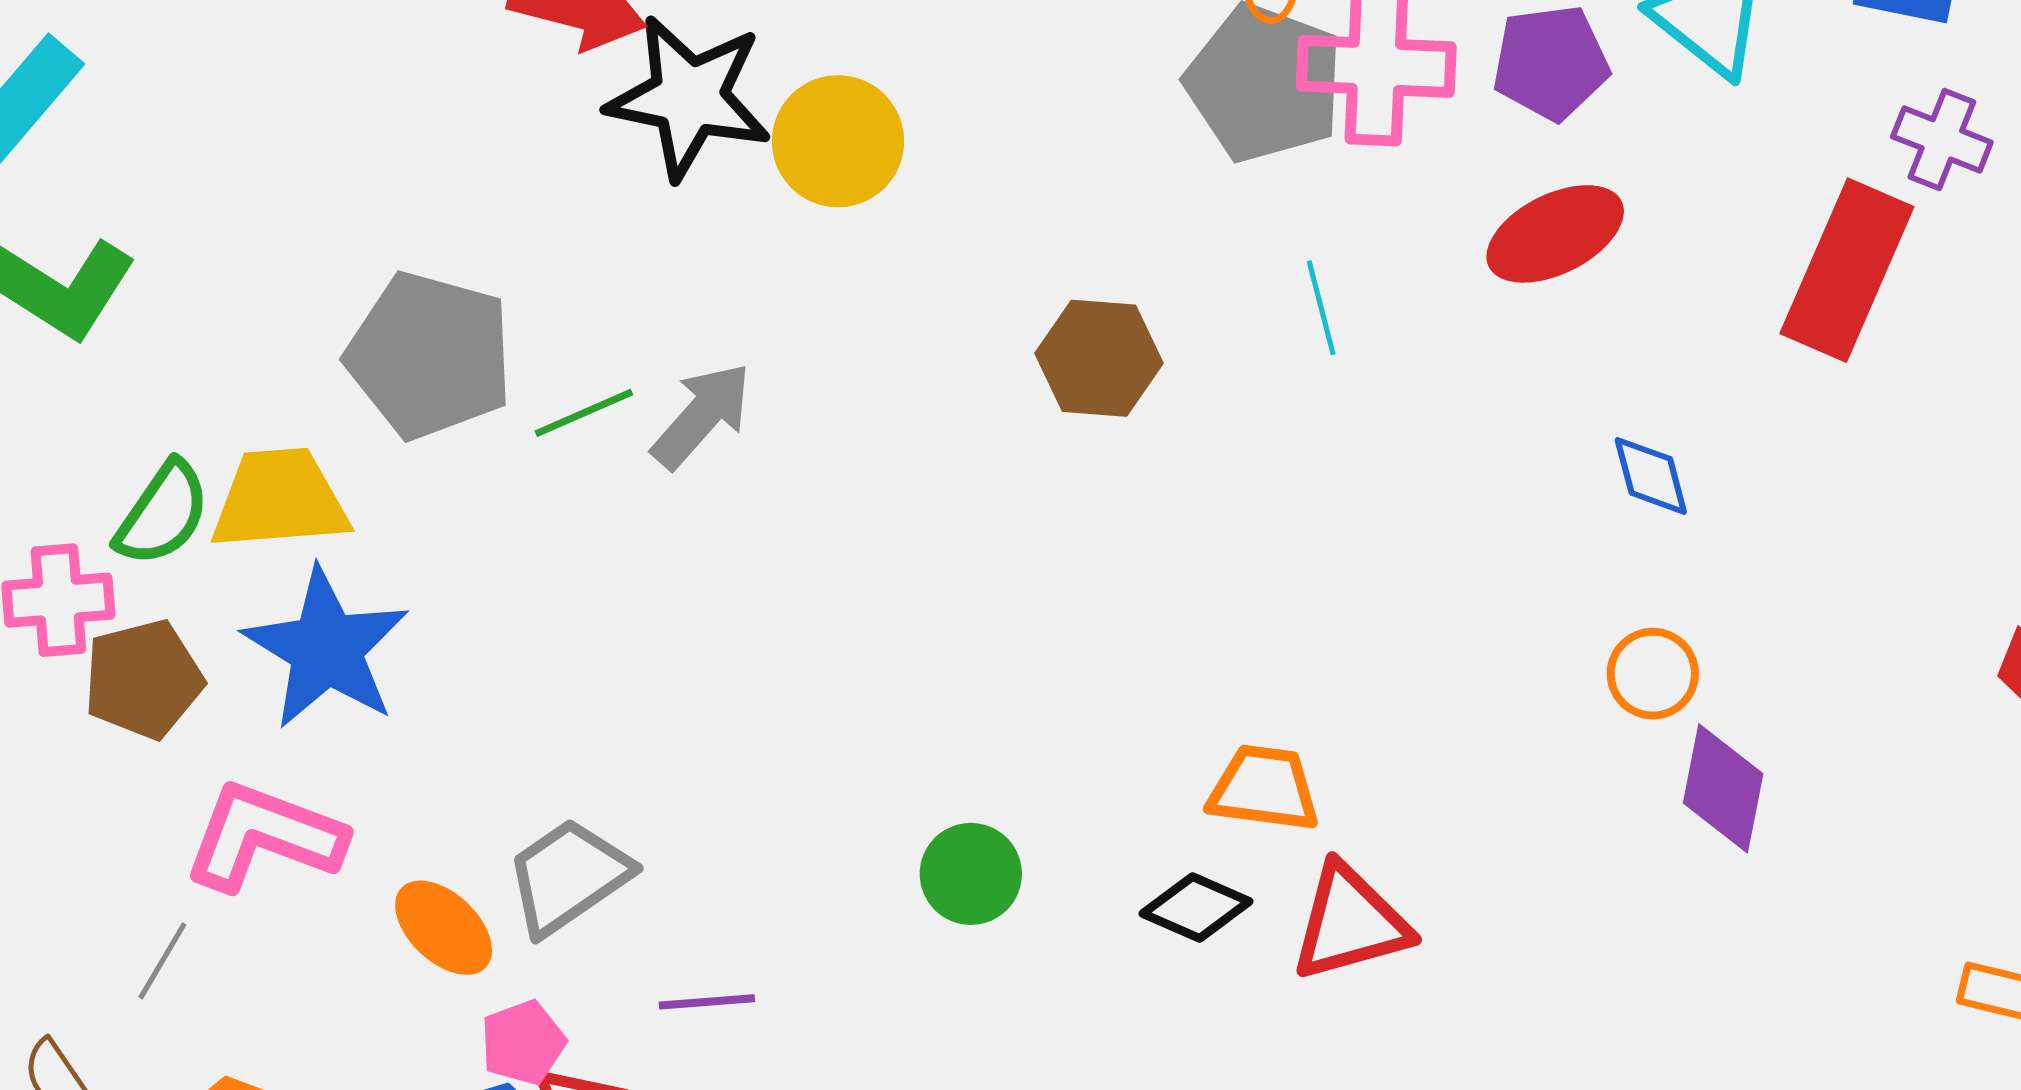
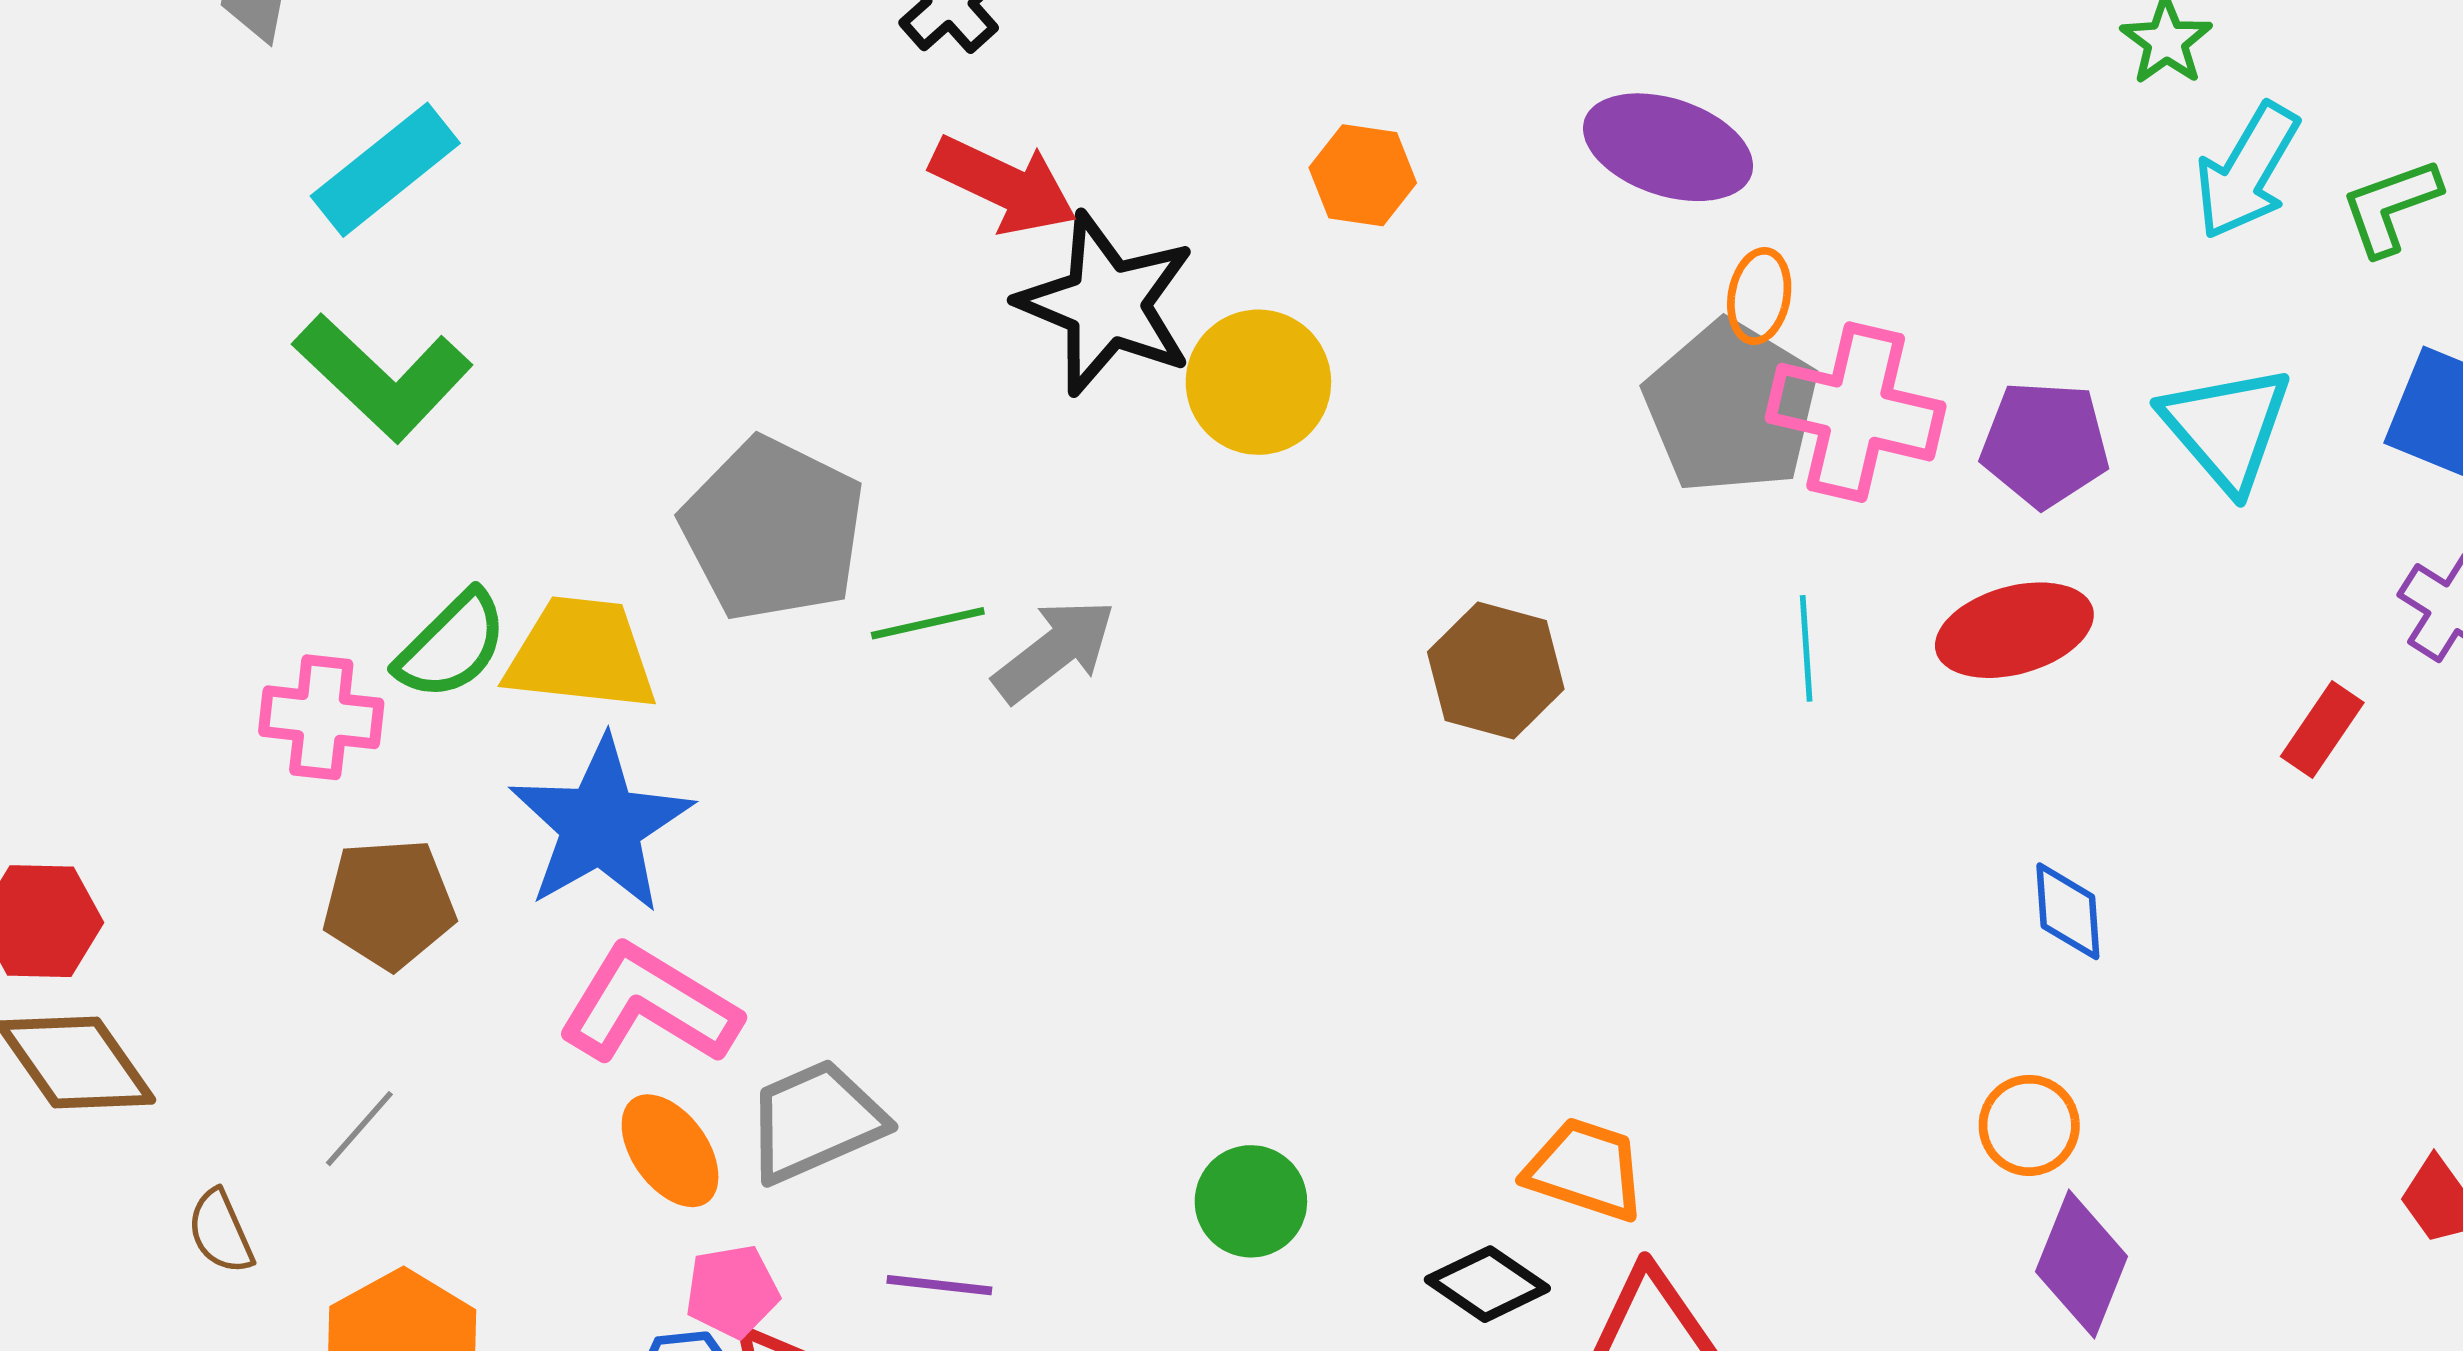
red rectangle: (1847, 270) -> (2322, 729), size x0.5
cyan line: (1321, 308) -> (1806, 648), moved
brown pentagon: (143, 679) -> (389, 904), moved
pink L-shape: (264, 836) -> (649, 1005), moved

